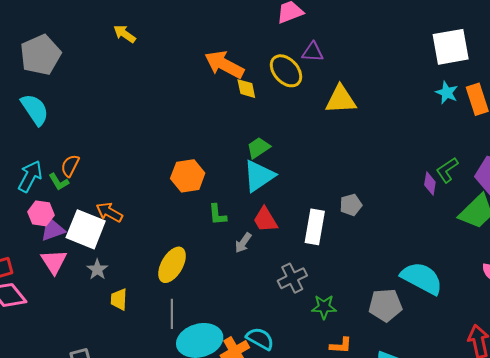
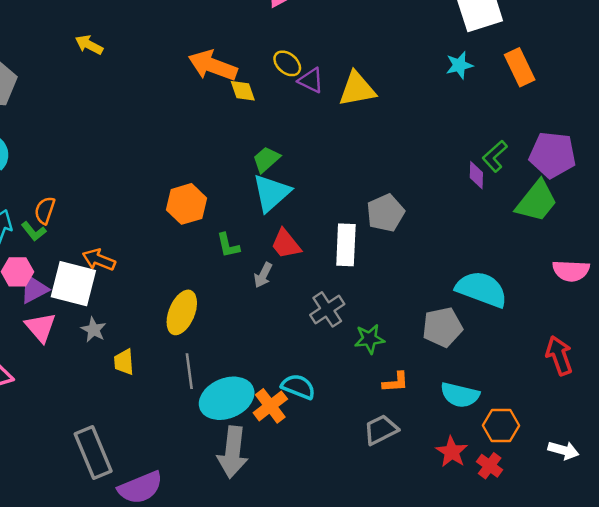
purple triangle: (313, 52) -> (311, 80), moved, turned 30
yellow ellipse: (286, 71) -> (287, 63), size x0.7
cyan star: (447, 93) -> (459, 65), moved, turned -30
gray pentagon: (351, 205) -> (385, 213), size x1.4

